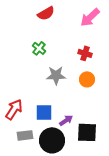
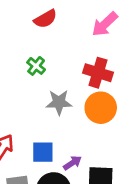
red cross: (85, 53) -> (98, 73), size x1.5
orange circle: (87, 79) -> (101, 108), size x1.5

